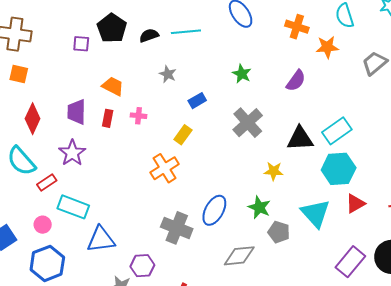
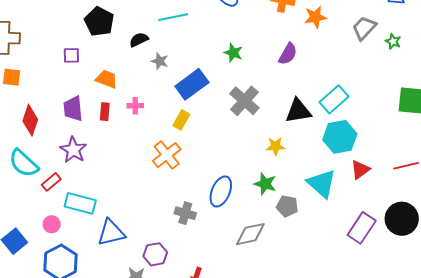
black semicircle: (149, 35) -> (139, 40), moved
purple square: (81, 44) -> (71, 55), moved
blue rectangle: (197, 101) -> (192, 84), size x1.8
gray cross: (177, 228) -> (185, 213), size x0.7

